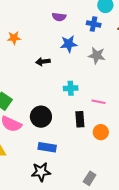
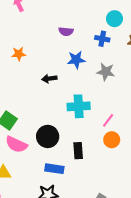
cyan cross: (71, 88) -> (79, 106), size x1.5
pink line: (99, 102) -> (108, 120), turned -64
black rectangle: (80, 119) -> (78, 151), moved
orange circle: (101, 132) -> (112, 140), moved

